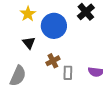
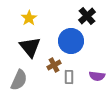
blue circle: (54, 26) -> (71, 41), moved
black triangle: (29, 43) -> (30, 47), size x1.6

